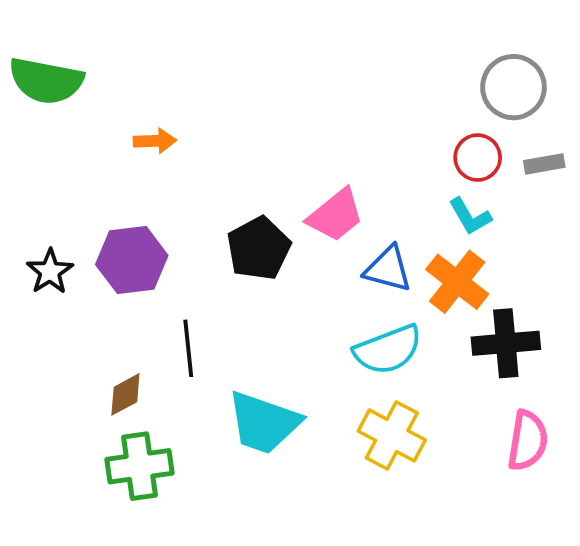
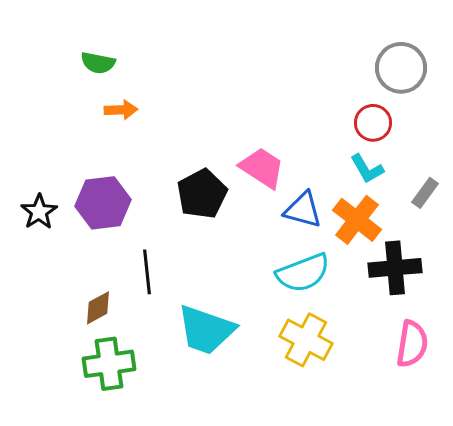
green semicircle: (46, 81) -> (98, 63), moved, size x0.6
gray rectangle: (544, 164) -> (425, 193), moved, turned -44
pink trapezoid: (335, 215) -> (262, 168), turned -108

